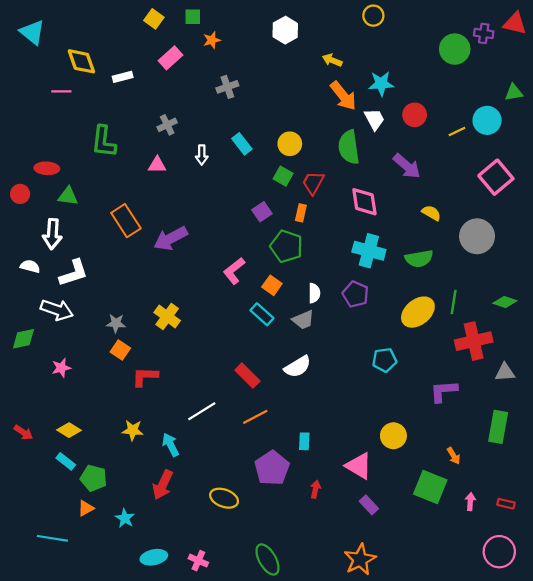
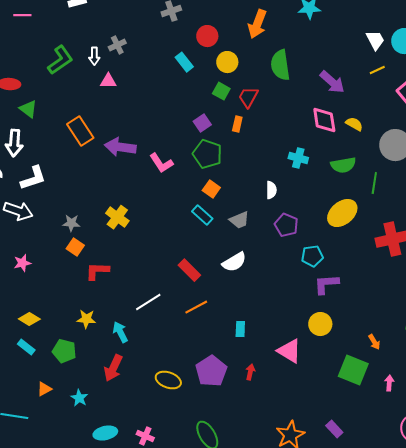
orange arrow: (343, 96) -> (257, 24), moved, turned 60
red circle: (415, 115) -> (207, 36), moved
white trapezoid: (374, 119) -> (375, 40), moved
yellow line: (457, 132) -> (377, 70), moved
green L-shape: (104, 142) -> (60, 60), turned -132
white arrow: (202, 155) -> (94, 56), moved
green triangle: (68, 196) -> (28, 109), turned 30
pink diamond: (364, 202) -> (324, 120), moved
purple arrow: (171, 238) -> (120, 147), turned 36
green pentagon: (286, 246) -> (207, 154), moved
cyan cross: (369, 251) -> (298, 158), size x0.7
pink L-shape: (234, 271) -> (161, 163), moved, turned -85
white semicircle: (314, 293) -> (271, 190), moved
purple pentagon: (356, 294) -> (286, 225), moved
green line: (454, 302) -> (374, 183), moved
purple L-shape: (444, 391) -> (326, 284), moved
purple pentagon: (272, 468) -> (211, 371), moved
green pentagon: (94, 478) -> (64, 351), moved
purple rectangle: (369, 505) -> (334, 429), moved

